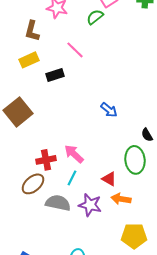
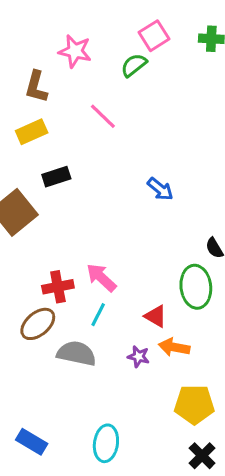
black rectangle: (55, 75) -> (56, 177), moved
blue arrow: (109, 110) -> (160, 189), moved
purple star: (90, 205) -> (139, 356), moved, size x0.6

